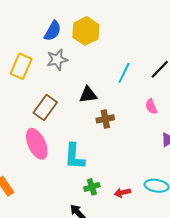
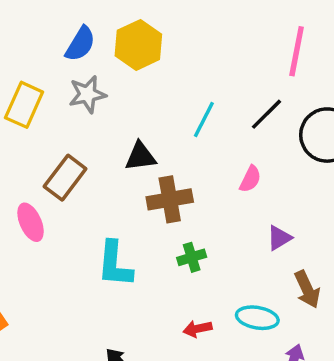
pink semicircle: (151, 106) -> (250, 179), turned -133
brown cross: (105, 119) -> (170, 199), size x1.4
pink ellipse: (37, 144) -> (31, 222), moved, size x0.7
green cross: (92, 187) -> (192, 257), moved

